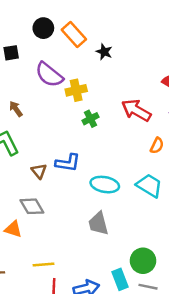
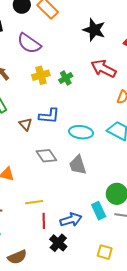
black star: (104, 52) -> (94, 30), moved, size x1.6
yellow cross: (76, 90) -> (41, 75), moved
gray diamond: (32, 206) -> (46, 156), moved

